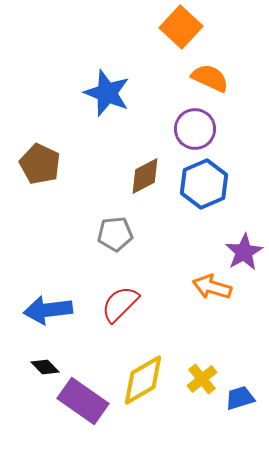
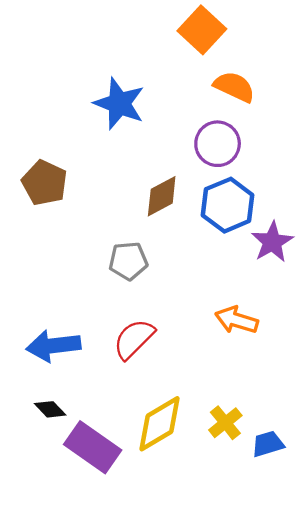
purple star: (244, 252) -> (272, 242), moved

